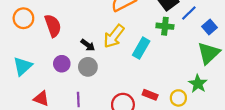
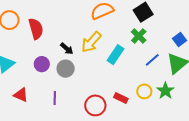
blue line: (189, 13) -> (152, 60), moved
green cross: (165, 26) -> (139, 36), turned 35
yellow circle: (178, 98) -> (144, 91), moved

